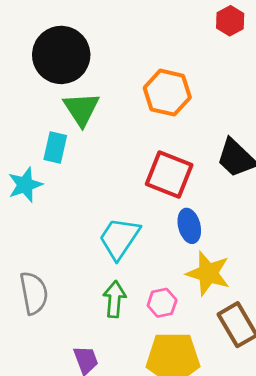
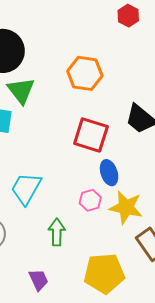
cyan trapezoid: (119, 238) -> (26, 188), moved
pink hexagon: (162, 303) -> (90, 200), moved

